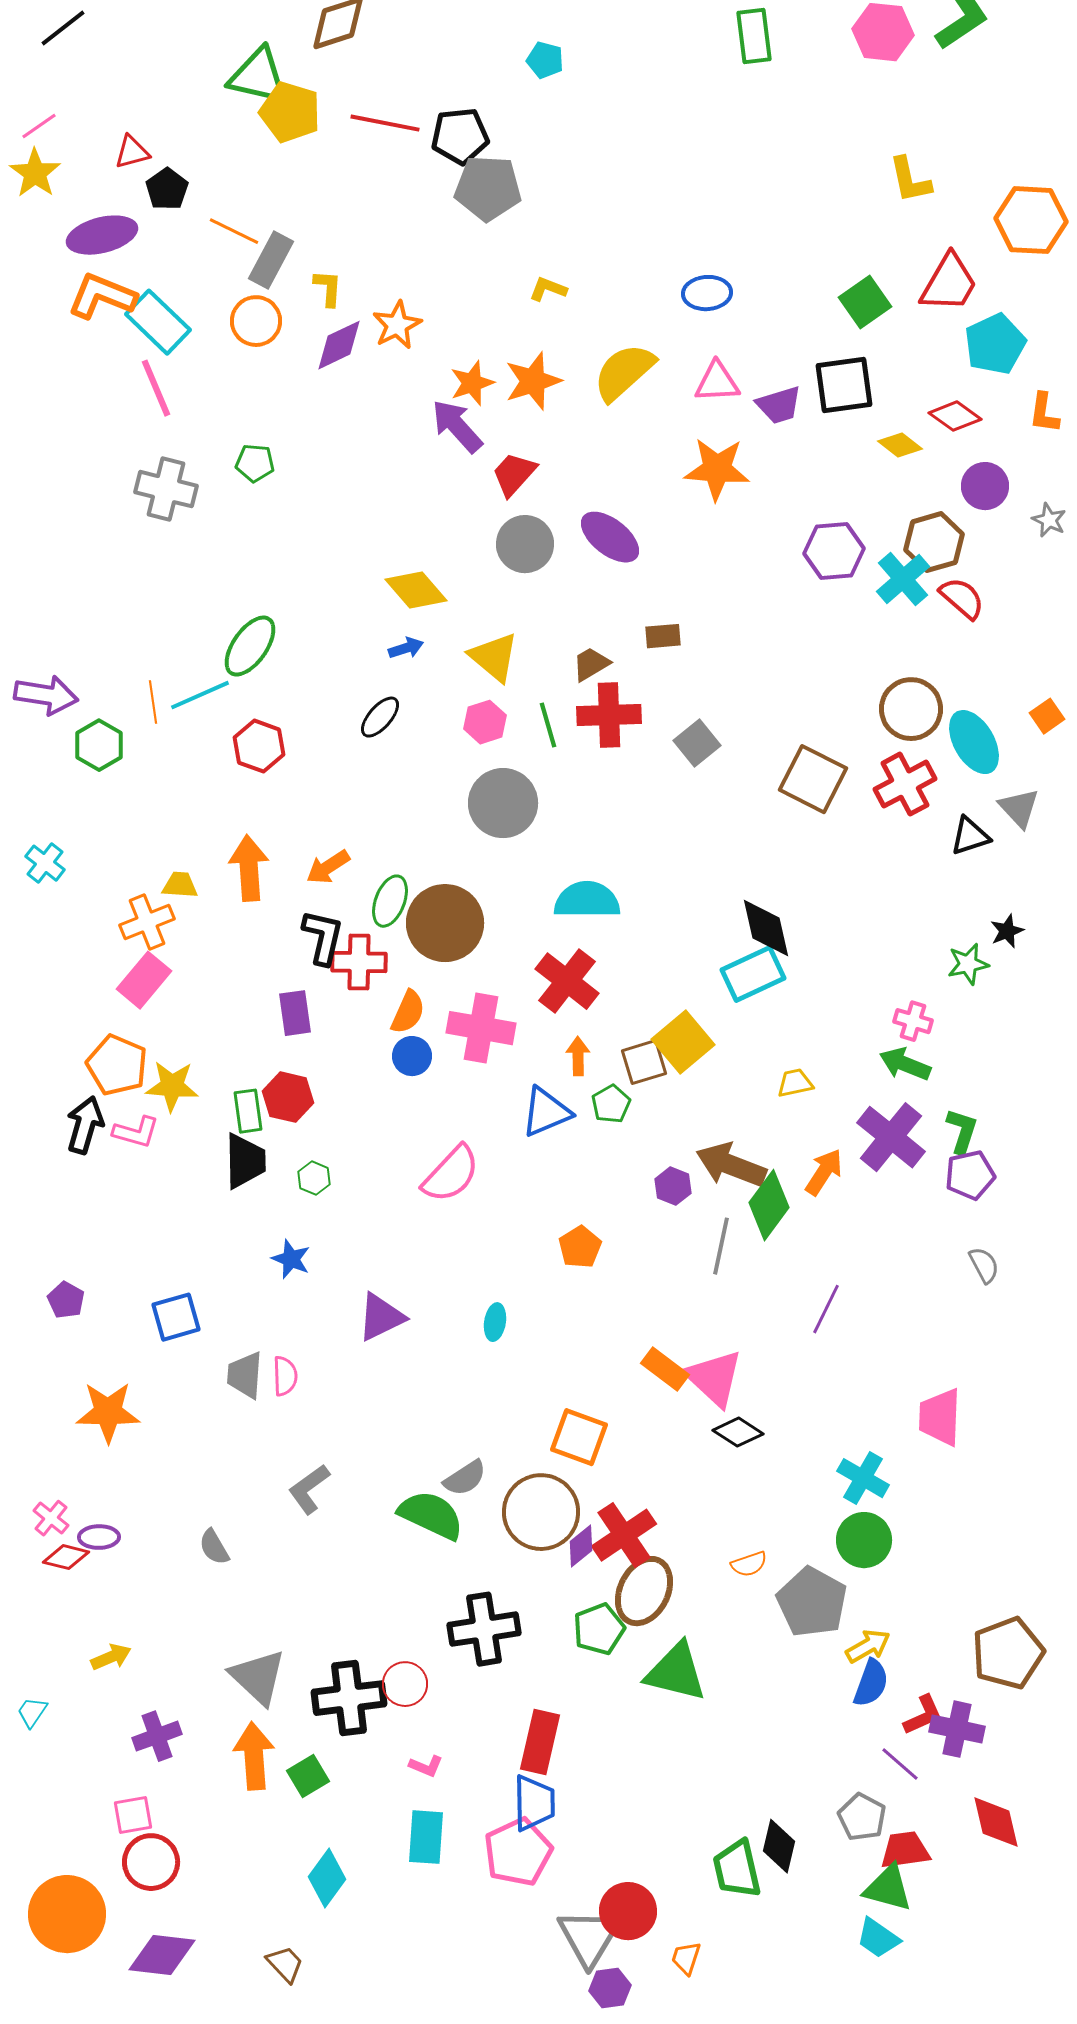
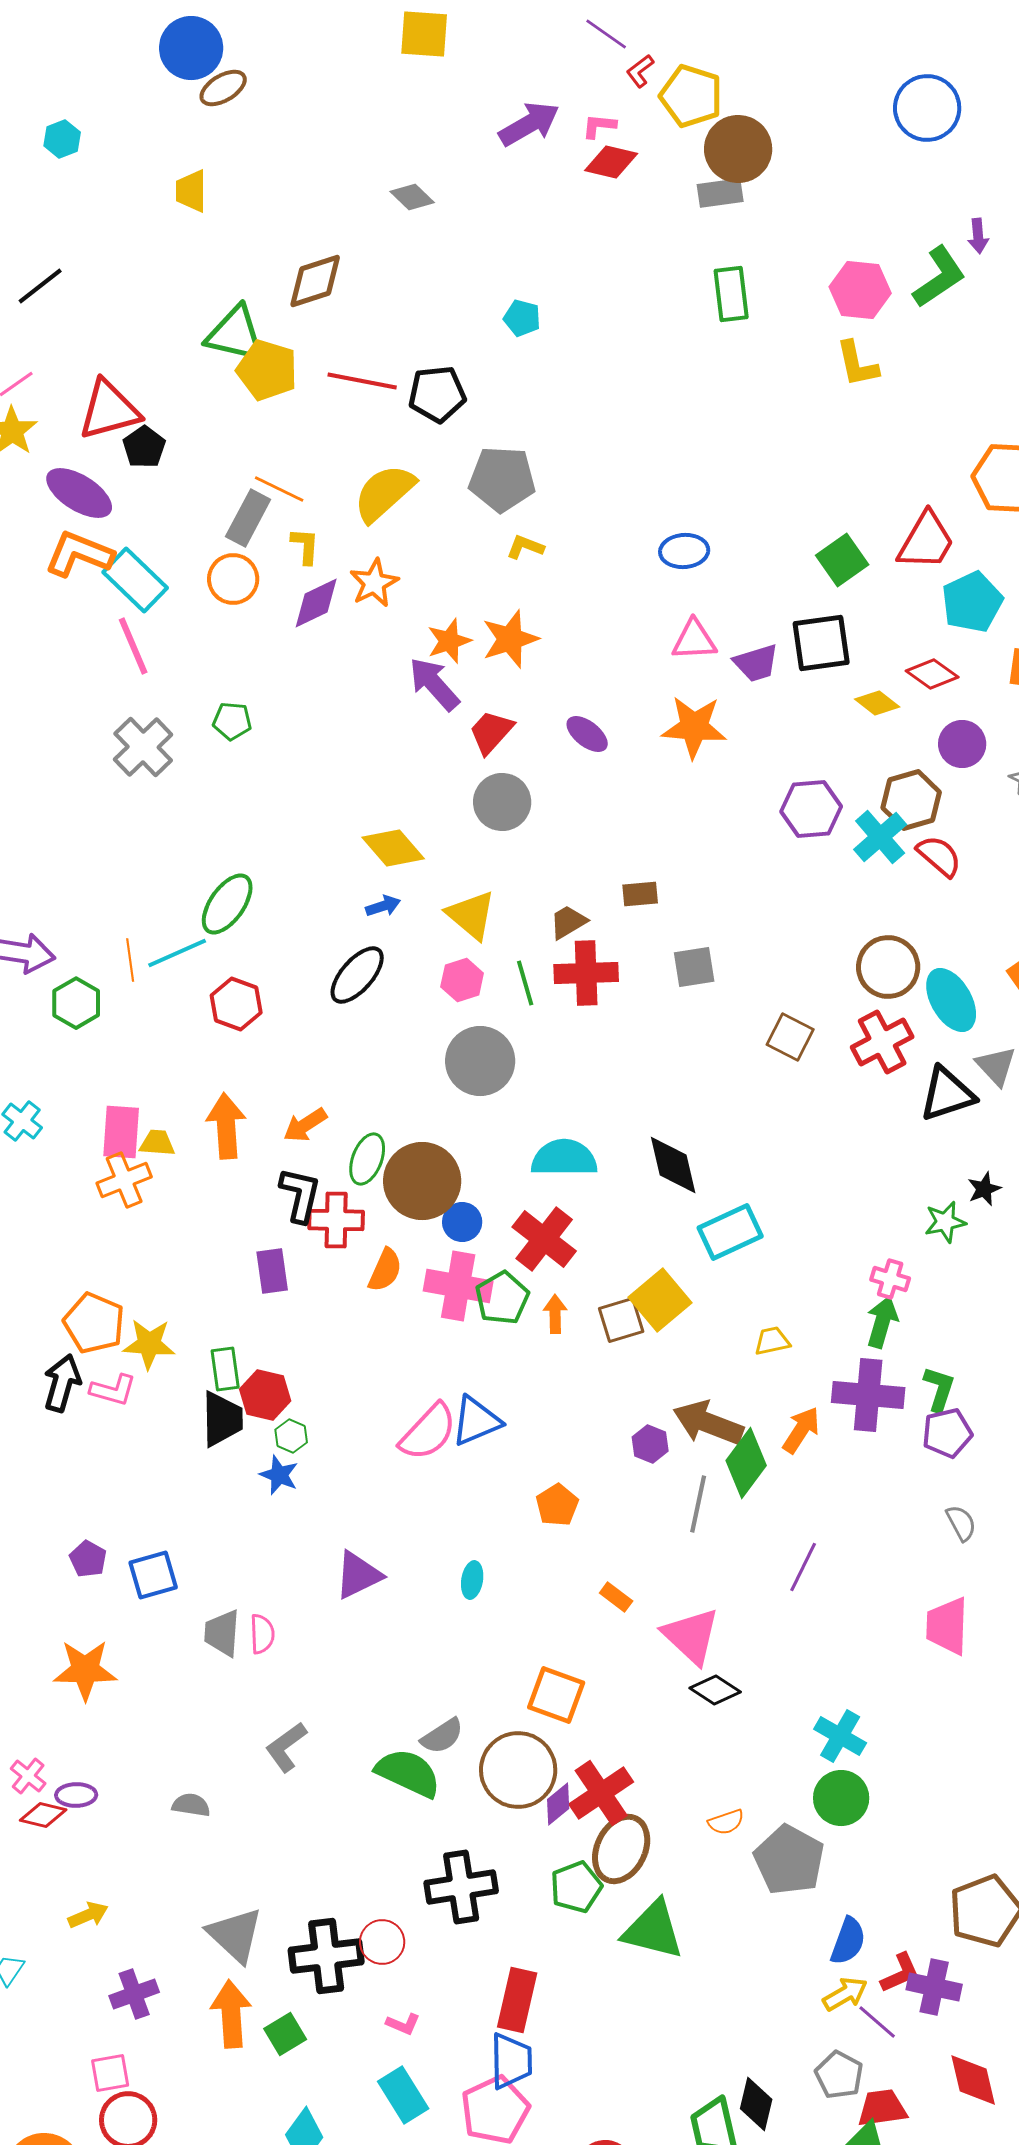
red triangle: (132, 152) -> (109, 410), size x1.8
yellow L-shape: (910, 180) -> (857, 364), moved
gray pentagon: (488, 188) -> (502, 479), moved
orange line: (234, 231) -> (279, 489), moved
purple ellipse: (102, 235) -> (79, 493), turned 46
yellow semicircle: (624, 372) -> (384, 493), moved
gray cross: (166, 489) -> (143, 747), turned 32
purple ellipse: (610, 537) -> (587, 734), moved, size x0.7
black ellipse: (380, 717) -> (357, 975), size x1.4
gray square: (697, 743) -> (694, 967), moved, turned 30
brown square: (813, 779) -> (790, 1037), size x0.7
black triangle: (970, 836) -> (947, 1094), size x1.4
black diamond: (766, 928) -> (673, 1165), moved
pink rectangle: (144, 980) -> (121, 1132), moved, turned -36
blue circle: (412, 1056) -> (462, 1222), moved
green arrow: (905, 1064) -> (882, 1322), turned 84
red hexagon: (288, 1097) -> (265, 1395), moved
green pentagon: (611, 1104) -> (502, 1298), moved, size x1.4
blue triangle: (546, 1112) -> (476, 1421), moved
purple cross: (891, 1137) -> (868, 1395), turned -34
blue star: (291, 1259) -> (279, 1475), moved
purple pentagon: (66, 1300) -> (88, 1559), moved
orange rectangle: (665, 1369) -> (616, 1597), moved, size x0.7
pink trapezoid: (940, 1417) -> (947, 1626), moved
gray semicircle: (214, 1547) -> (191, 1805), turned 129
yellow arrow: (868, 1646) -> (845, 1994), moved
cyan rectangle: (426, 1837) -> (403, 2095), turned -36

